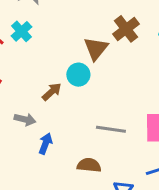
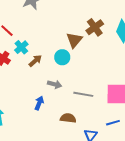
cyan cross: (21, 31) -> (21, 47), moved
brown arrow: (52, 92) -> (35, 61), moved
gray arrow: (25, 119) -> (55, 84), moved

